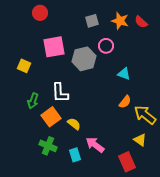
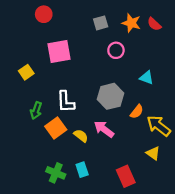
gray hexagon: (84, 59) -> (110, 96), moved
yellow square: (24, 66) -> (26, 72), turned 32
cyan triangle: (124, 74) -> (147, 78), moved
pink arrow: (95, 145) -> (104, 129), moved
green cross: (48, 146) -> (56, 173), moved
red rectangle: (127, 162) -> (126, 176), moved

